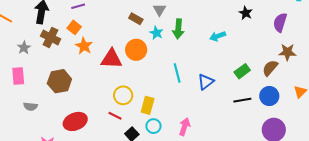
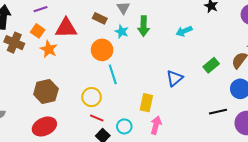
red triangle: (112, 59) -> (66, 28), moved
cyan line: (177, 73) -> (113, 74), moved
brown hexagon: (59, 81) -> (46, 92), moved
black line: (242, 100) -> (218, 112), moved
yellow rectangle: (148, 105) -> (146, 103), moved
red line: (115, 116) -> (97, 118), moved

